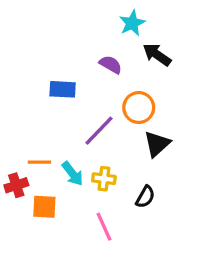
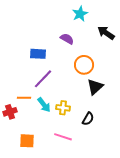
black arrow: (157, 55) -> (106, 33), moved
purple line: (99, 131) -> (43, 79), moved
orange square: (44, 207) -> (27, 141), moved
pink line: (104, 227) -> (63, 137), turned -48

